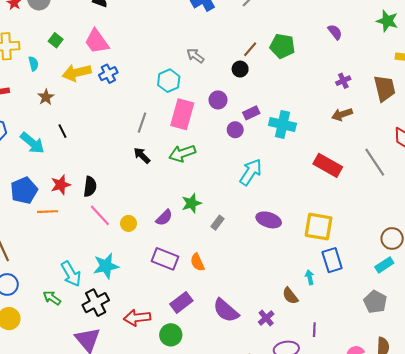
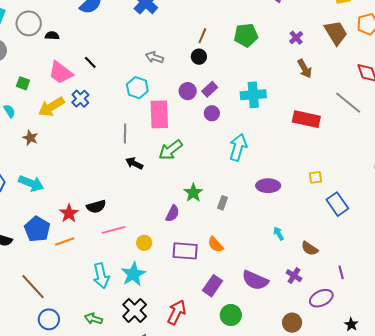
green pentagon: (282, 46) -> (246, 35), moved
purple rectangle: (251, 113) -> (210, 89), moved
brown arrow: (342, 114) -> (305, 69), turned -84
black line: (63, 131) -> (90, 62), moved
black semicircle: (90, 187) -> (96, 207), turned 84
pink line: (100, 215) -> (113, 230), turned -45
yellow circle: (129, 223) -> (144, 243), moved
yellow square: (319, 227) -> (315, 177), size x0.5
cyan arrow: (71, 274) -> (101, 276), moved, turned 35
cyan arrow: (310, 277) -> (279, 234), moved
red arrow: (137, 318) -> (177, 312), turned 140
green circle: (171, 335) -> (231, 315), moved

